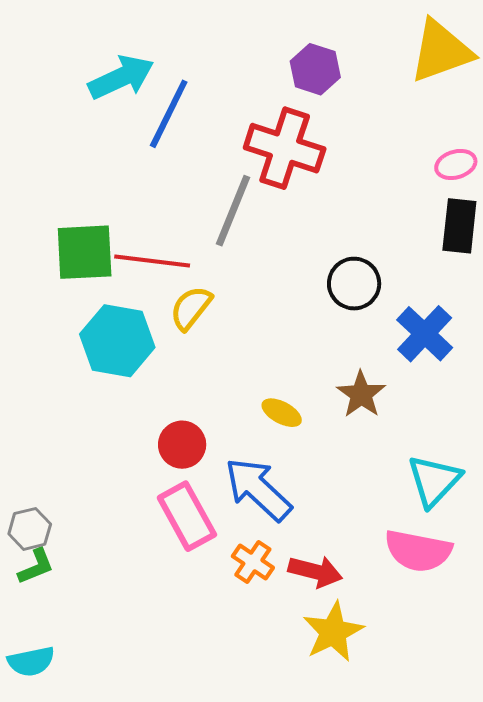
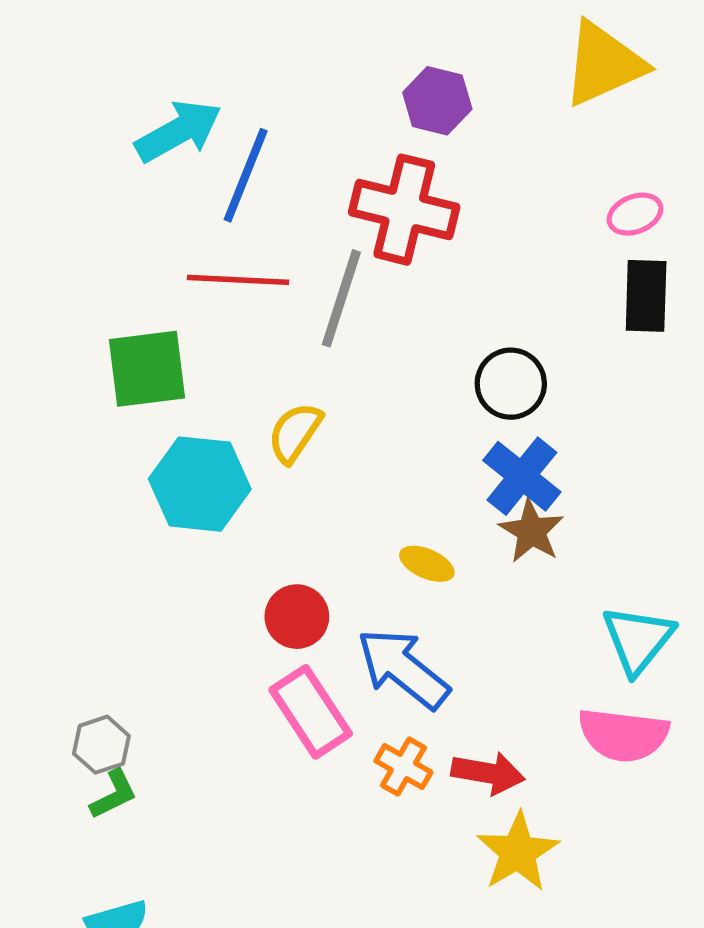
red line: (152, 261) -> (238, 280), moved
blue cross: (425, 334) -> (522, 476), moved

